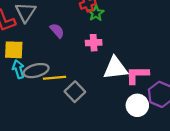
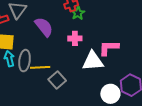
purple semicircle: (57, 31) -> (44, 27), size x1.5
gray ellipse: (36, 71) -> (25, 61), turned -70
pink L-shape: (137, 75) -> (109, 48), moved

